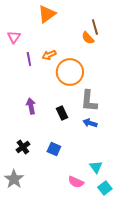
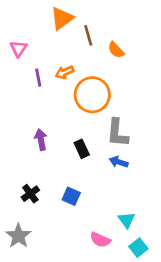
brown line: (95, 27) -> (88, 35), moved

